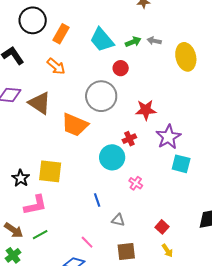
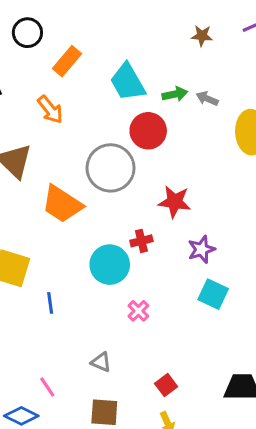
black circle: (33, 20) -> (27, 33), size x0.7
red circle: (121, 68) -> (148, 131), size x1.5
purple star: (168, 137) -> (202, 249), size x0.7
blue line: (97, 200) -> (50, 303), moved

